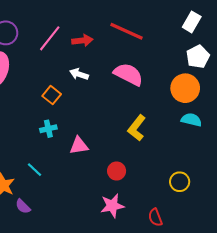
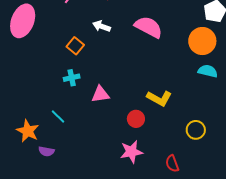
yellow L-shape: (137, 128) -> (159, 98), moved, turned -100
purple semicircle: (23, 206) -> (46, 151), turned -35

